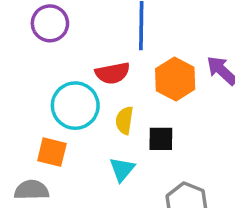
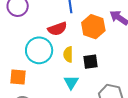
orange square: (52, 152) -> (18, 77), moved

